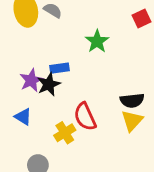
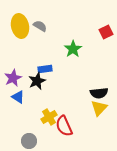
purple star: (31, 80) -> (13, 78), moved
blue triangle: (23, 117) -> (18, 97), moved
red semicircle: (85, 117) -> (64, 126), moved

